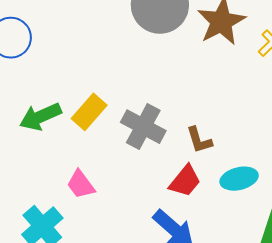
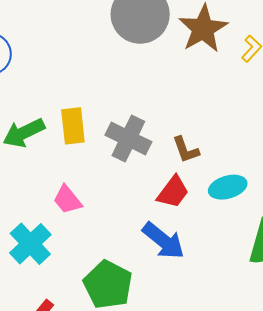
yellow rectangle: (89, 112) -> (73, 126), turned -45

